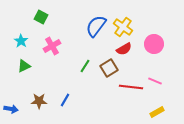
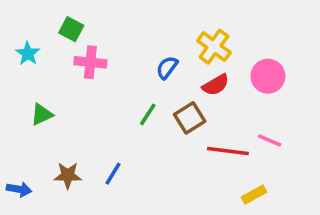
blue semicircle: (96, 26) -> (167, 67), moved, size x0.6
cyan star: (21, 41) -> (28, 54), moved
pink cross: (52, 46) -> (90, 62), moved, turned 36
yellow rectangle: (157, 112) -> (254, 195), moved

